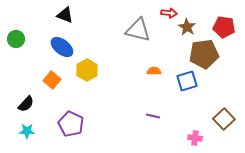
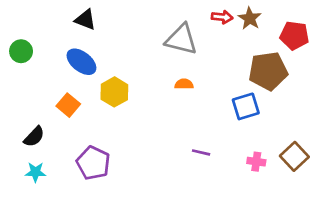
brown star: (187, 27) -> (250, 18), moved
orange semicircle: (154, 71) -> (184, 84), moved
pink cross: (195, 138) -> (256, 162), moved

